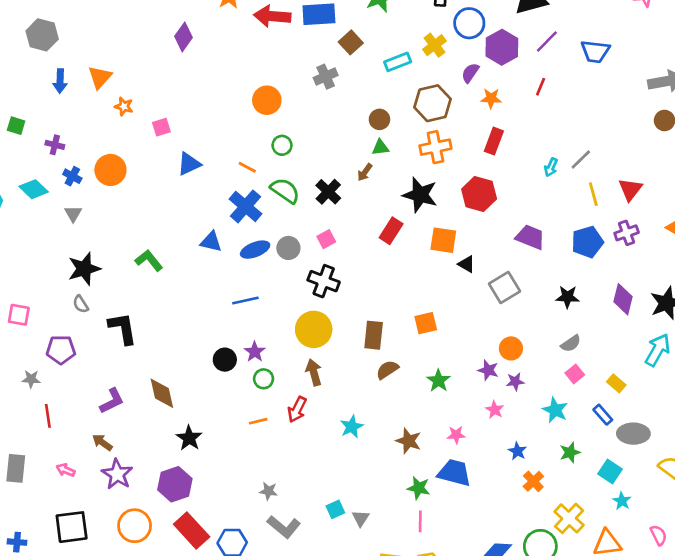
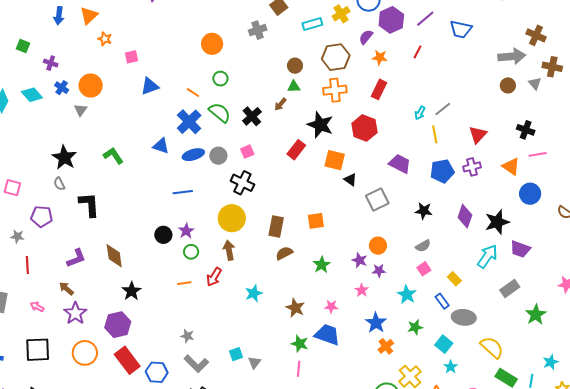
yellow line: (593, 194) -> (435, 134), moved
gray triangle: (73, 214) -> (81, 110), moved
black star: (84, 269) -> (64, 158), turned -30
blue star: (517, 451) -> (376, 323), size x1.5

